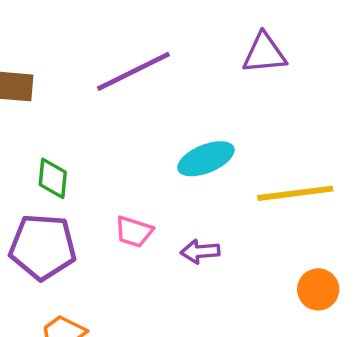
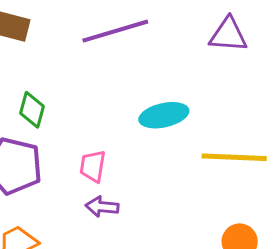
pink trapezoid: (134, 232) -> (93, 166), turned 72
purple arrow: (200, 251) -> (102, 207), moved

